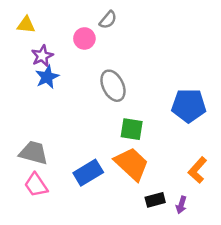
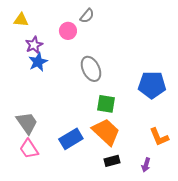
gray trapezoid: (34, 153) -> (27, 123), turned 40
orange L-shape: (197, 170) -> (159, 137), turned -65
black rectangle: (155, 200) -> (112, 161), moved

